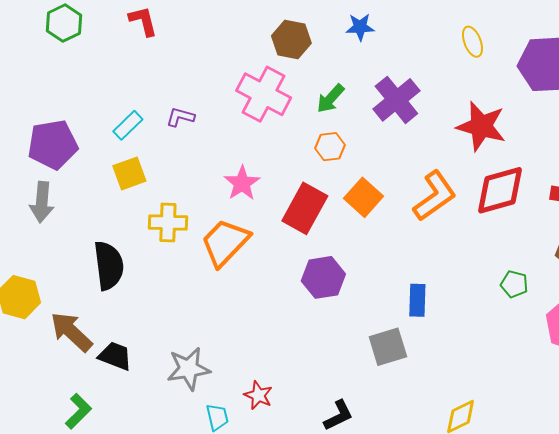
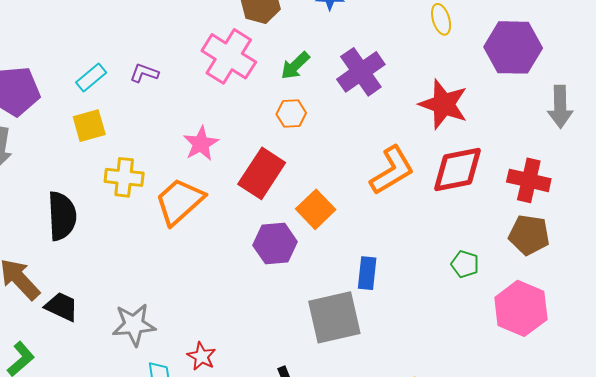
orange square: (363, 197) -> (316, 209), moved
gray square: (388, 347) -> (334, 317), size x1.4

